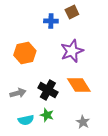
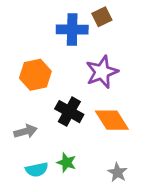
blue cross: (51, 21) -> (72, 29), size x1.5
black cross: (48, 90) -> (69, 112), moved

